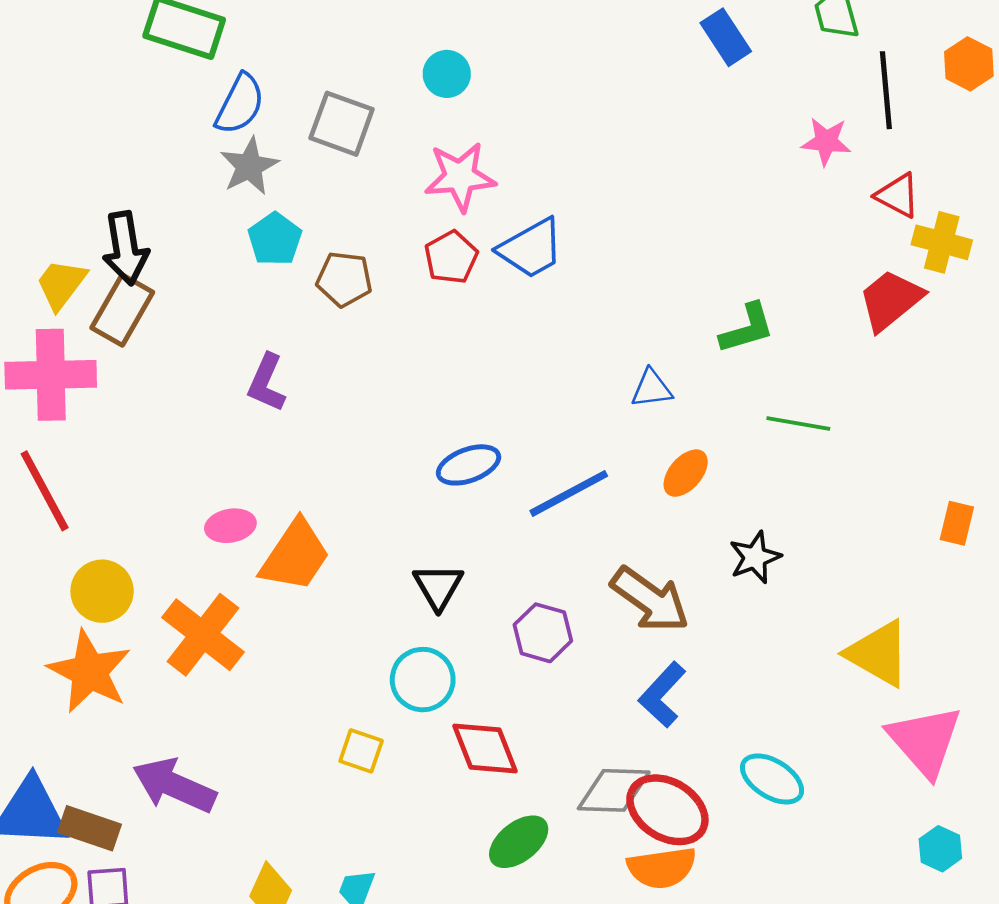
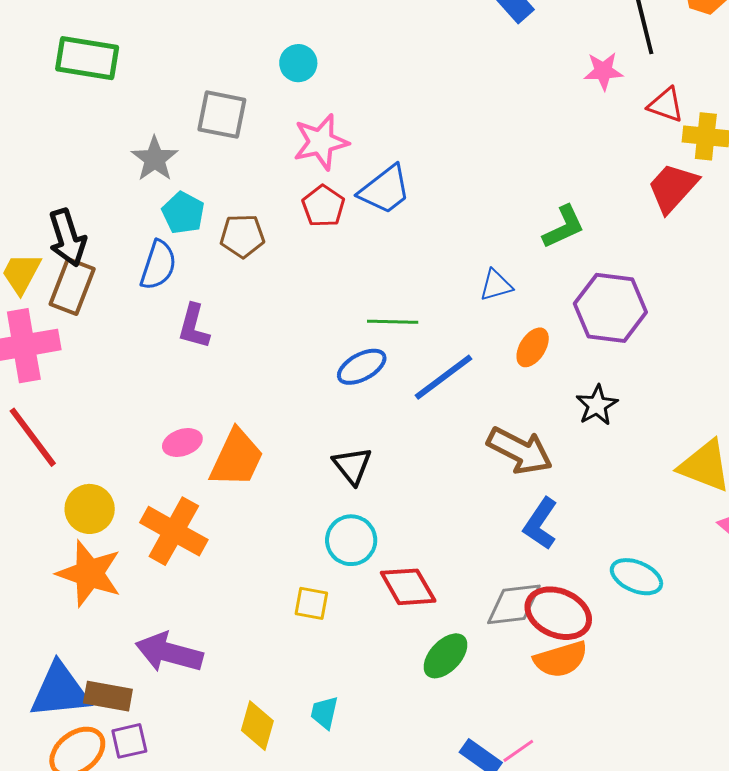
blue semicircle: (240, 104) -> (158, 265), moved
green line: (798, 424) -> (393, 322), moved
purple hexagon: (543, 633) -> (610, 308), moved, size x1.5

